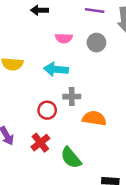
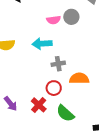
pink semicircle: (64, 38) -> (54, 20), moved
red circle: (47, 110) -> (54, 88), moved

